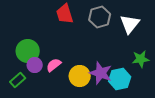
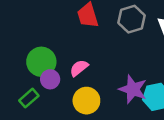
pink semicircle: (54, 65) -> (79, 68), moved
yellow circle: (80, 76) -> (86, 101), moved

